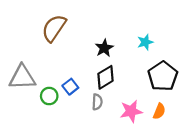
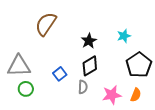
green circle: (49, 96) -> (26, 89), moved

